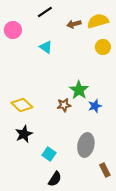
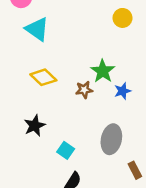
cyan triangle: (46, 47) -> (37, 29), moved, size x1.5
yellow circle: (103, 47) -> (123, 18), moved
yellow diamond: (22, 105) -> (43, 77), moved

